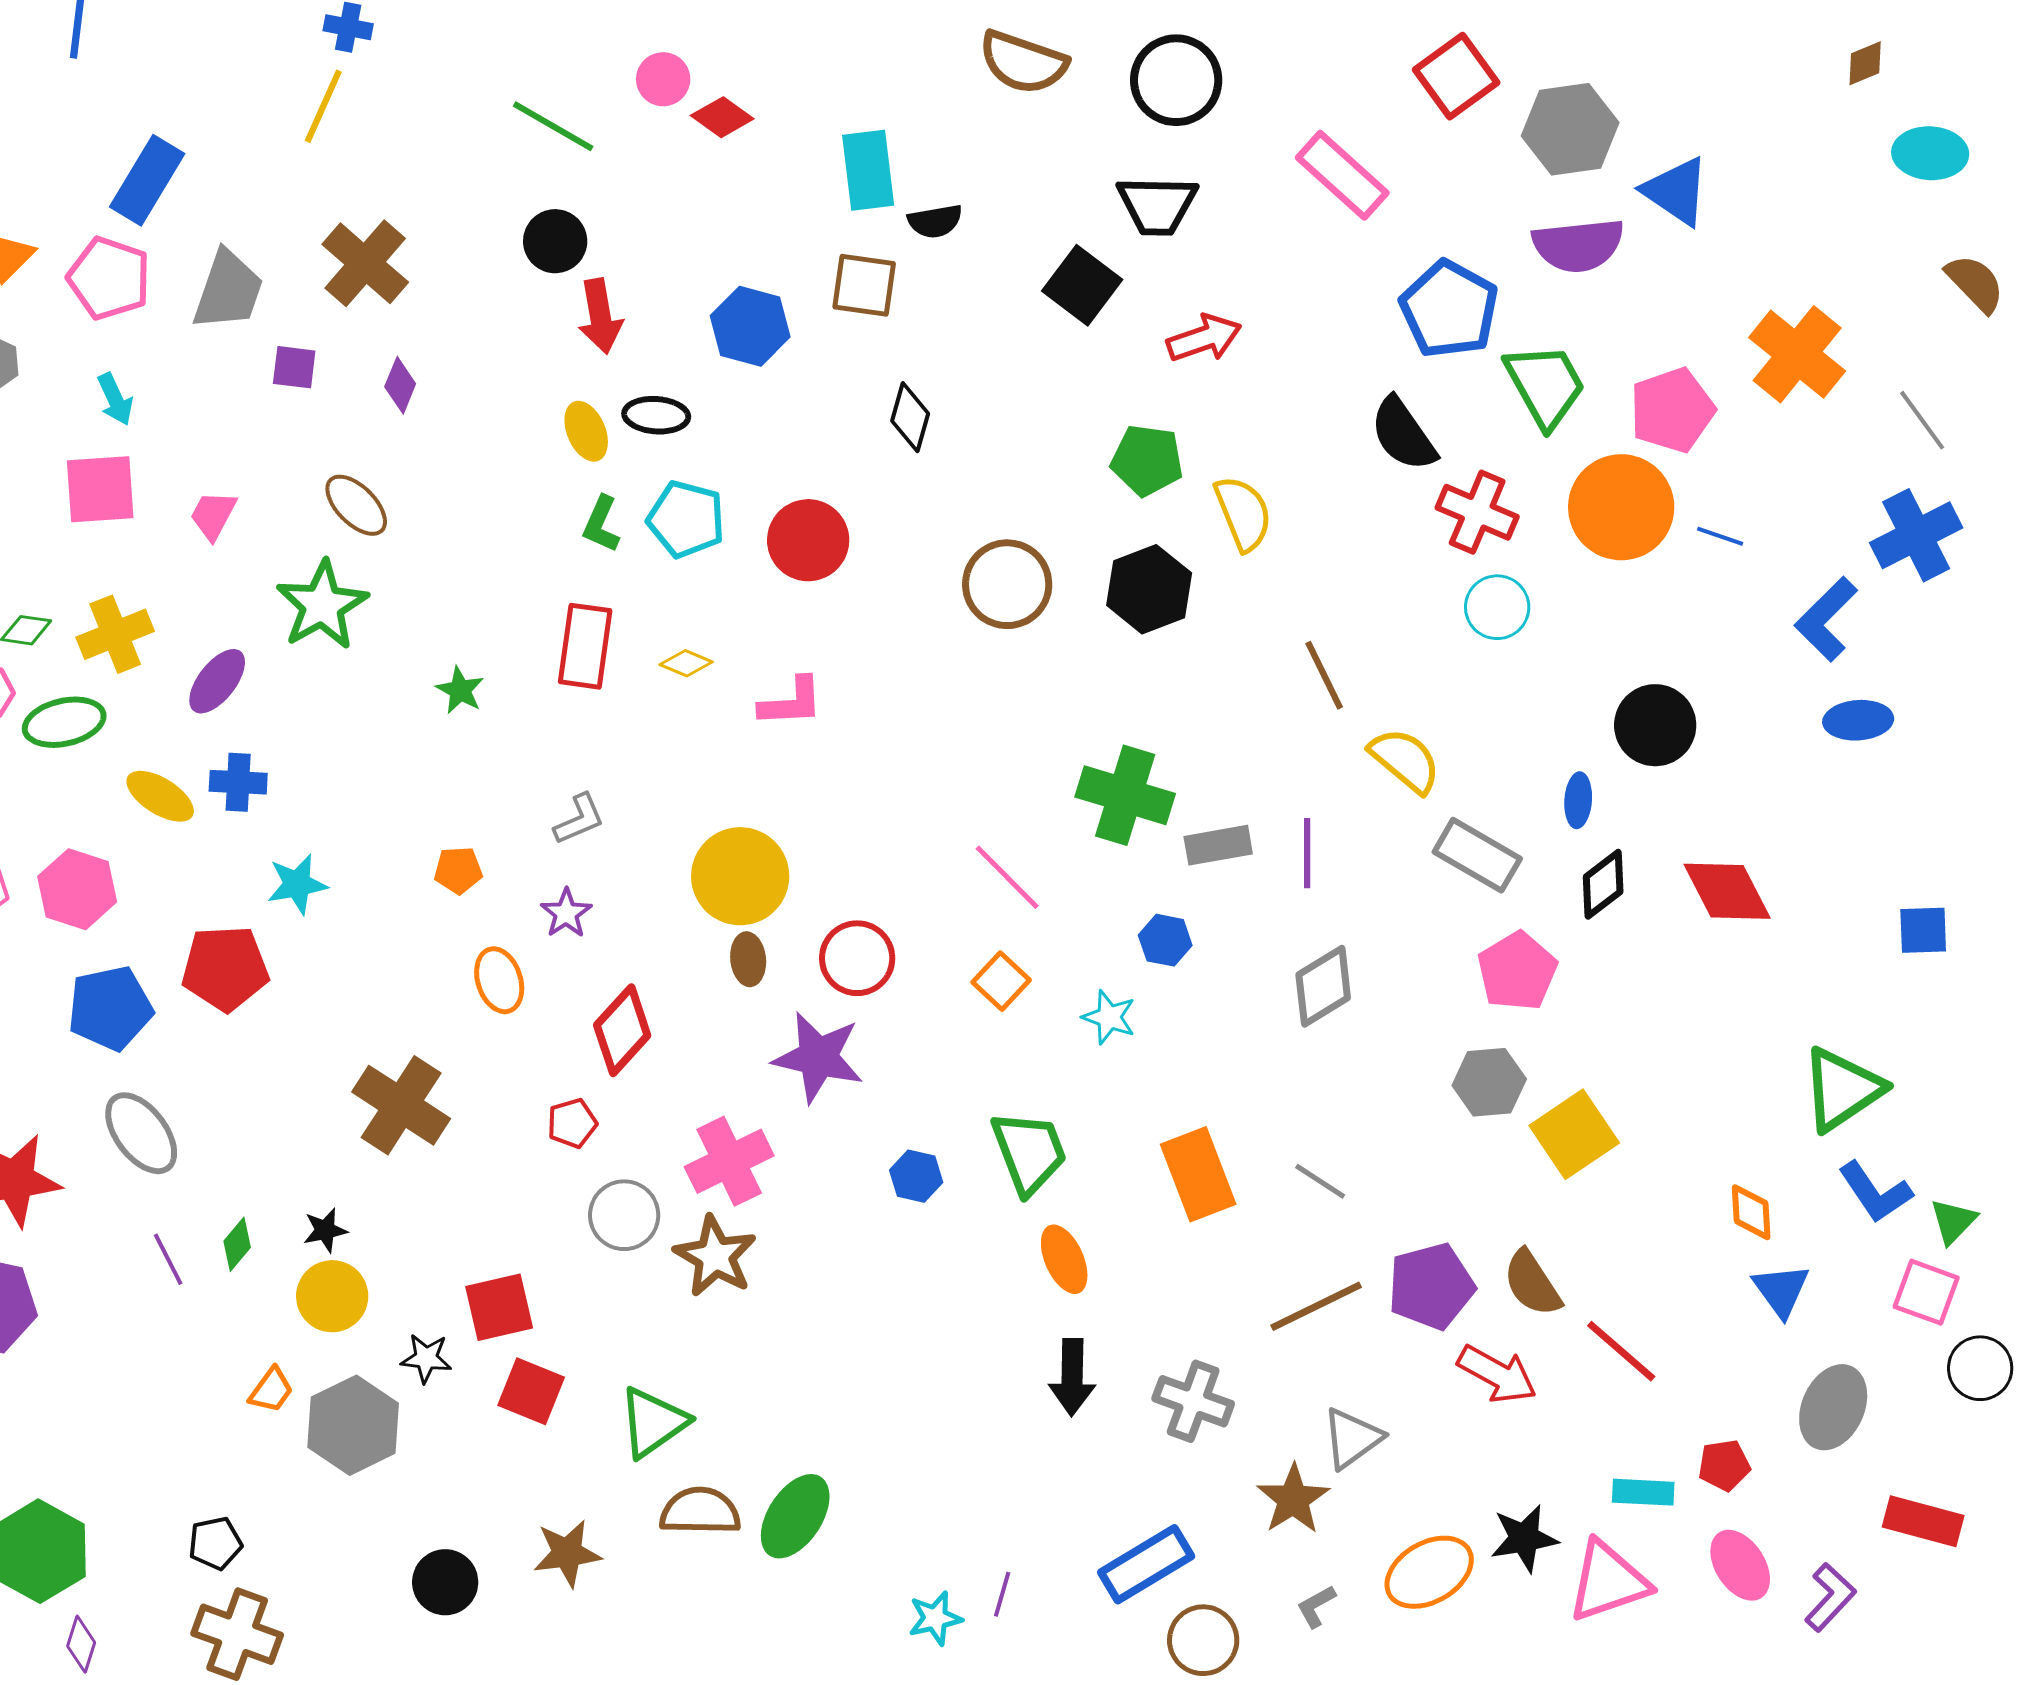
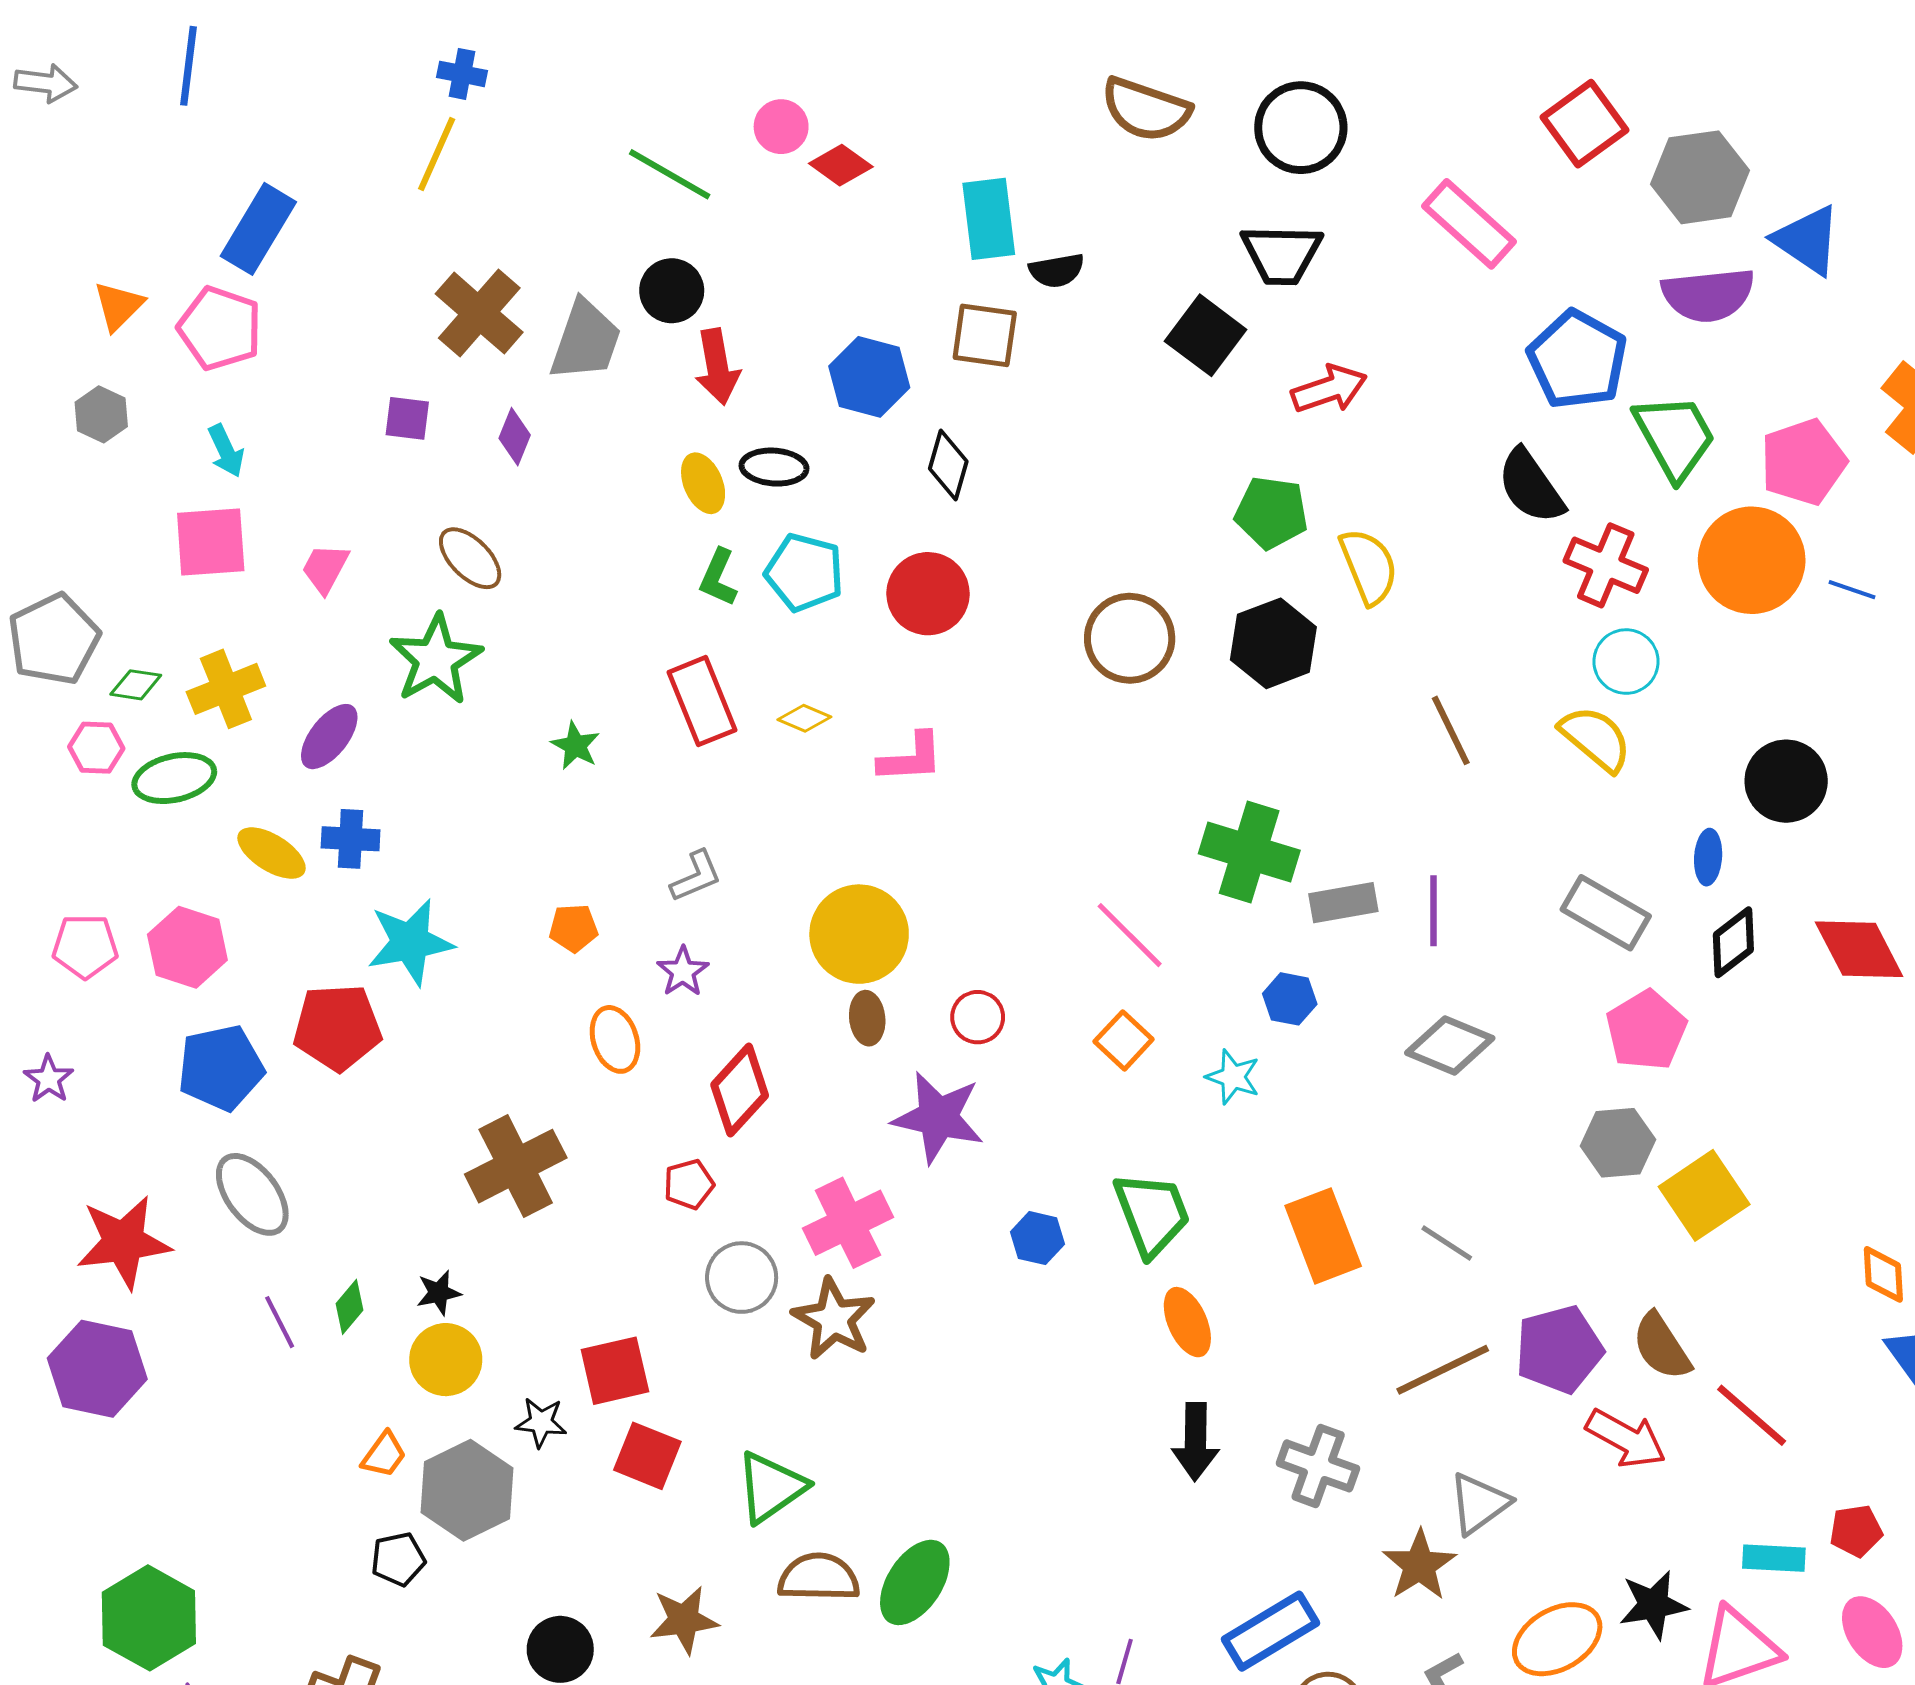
gray trapezoid: (228, 290) -> (586, 340), moved
black diamond: (910, 417) -> (948, 465), moved
red rectangle: (585, 646) -> (702, 701), turned -30
yellow semicircle: (1405, 760) -> (1596, 739), moved
cyan star: (297, 884) -> (410, 942), size x1.4
red circle: (857, 958) -> (978, 1017), size x0.7
gray diamond: (1323, 986) -> (1450, 1046), turned 54
brown cross: (401, 1105) -> (516, 1166), turned 30
black pentagon: (215, 1543) -> (398, 1559), moved

